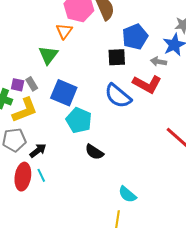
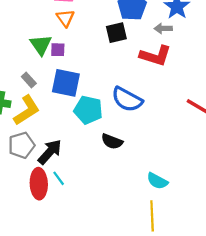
orange triangle: (64, 31) -> (65, 18), moved
purple square: (18, 85) -> (58, 50), moved
blue semicircle: (118, 96) -> (127, 99), moved
black arrow: (38, 151) -> (50, 152), size x1.4

